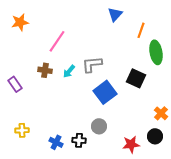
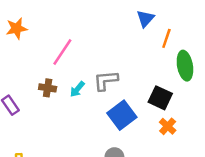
blue triangle: (115, 14) -> (145, 19), moved
orange cross: (161, 113) -> (168, 126), moved

